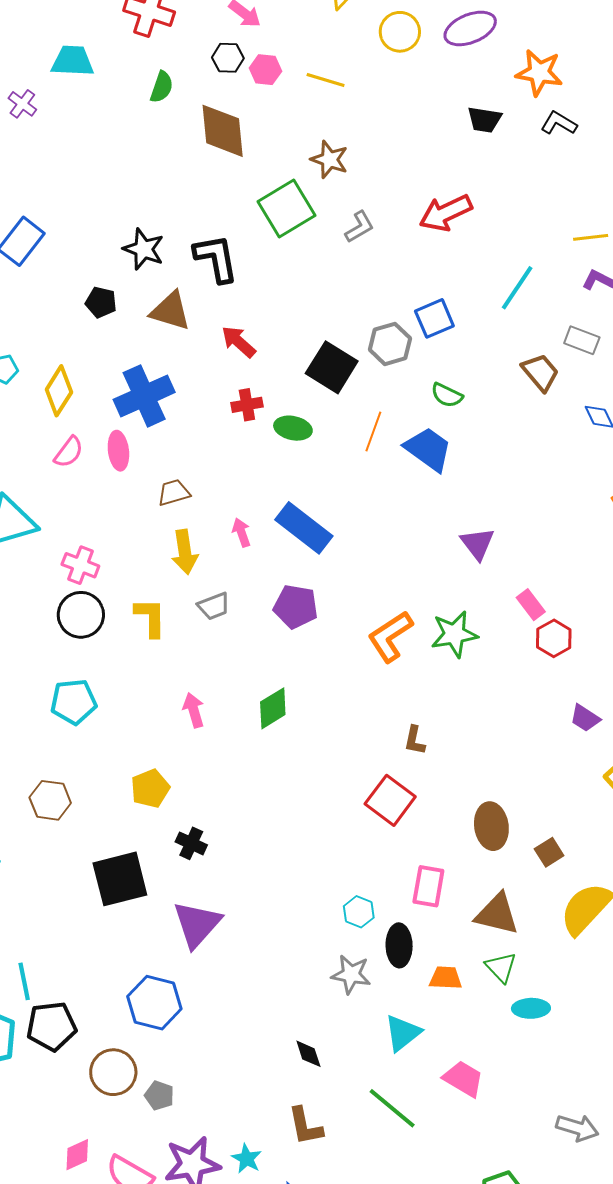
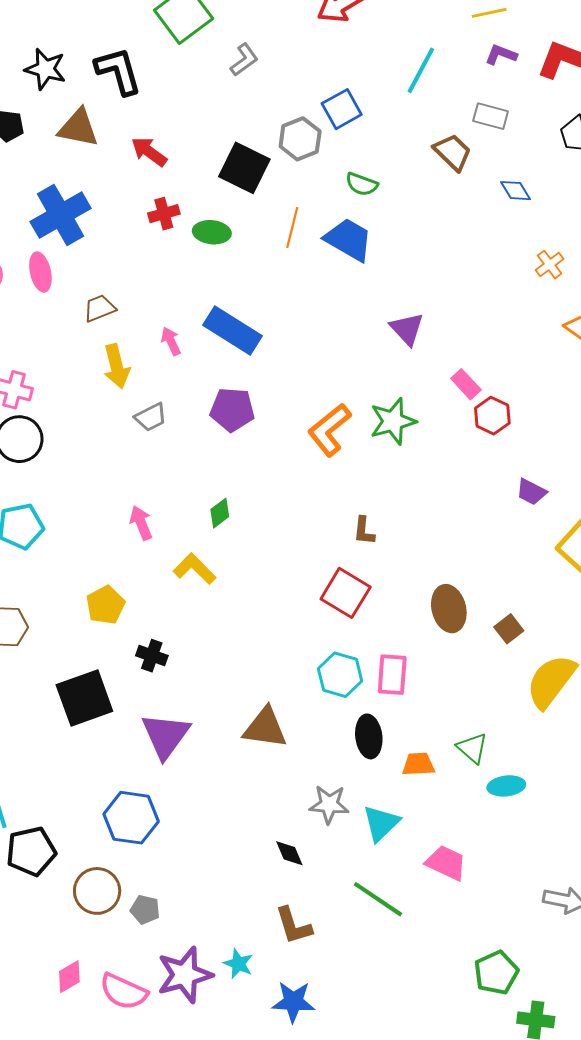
gray L-shape: (360, 227) -> (244, 60), moved
yellow L-shape: (150, 617) -> (195, 569), moved, turned -39
green diamond: (273, 708) -> (220, 513), size x0.7
cyan hexagon: (359, 912) -> (340, 675), moved, size x1.4
brown triangle: (497, 914) -> (265, 728), moved
gray star: (351, 974) -> (329, 804), moved

